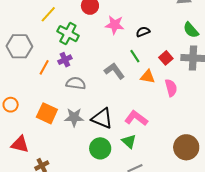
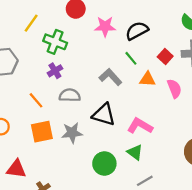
black semicircle: (143, 32) -> (137, 31), size x1.5
orange line: (44, 67) -> (36, 100), moved, turned -63
orange square: (47, 113) -> (42, 132), turned -30
black triangle: (102, 118) -> (104, 115), moved

